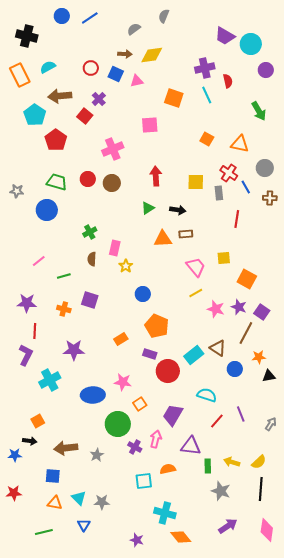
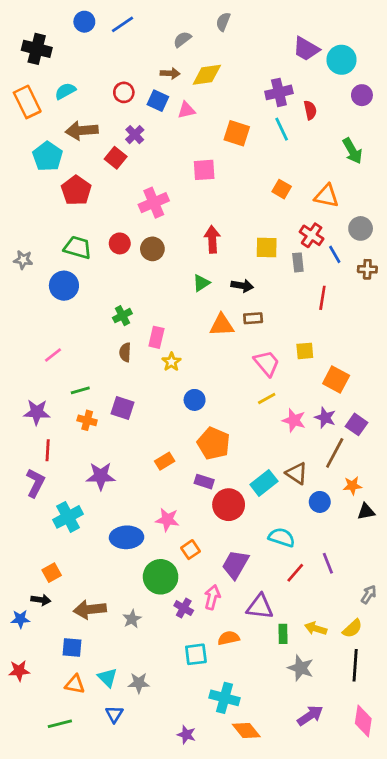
green line: (64, 276) -> (80, 390), moved
gray arrow: (271, 424) -> (369, 594), moved

